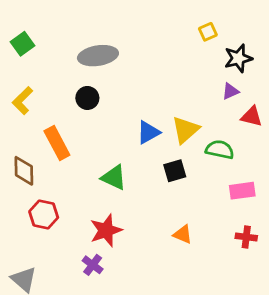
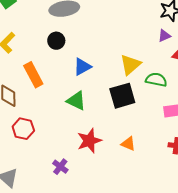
blue triangle: (148, 132) -> (82, 67), moved
black square: (175, 171) -> (122, 96), size x1.5
red star: (106, 230) -> (89, 141), moved

